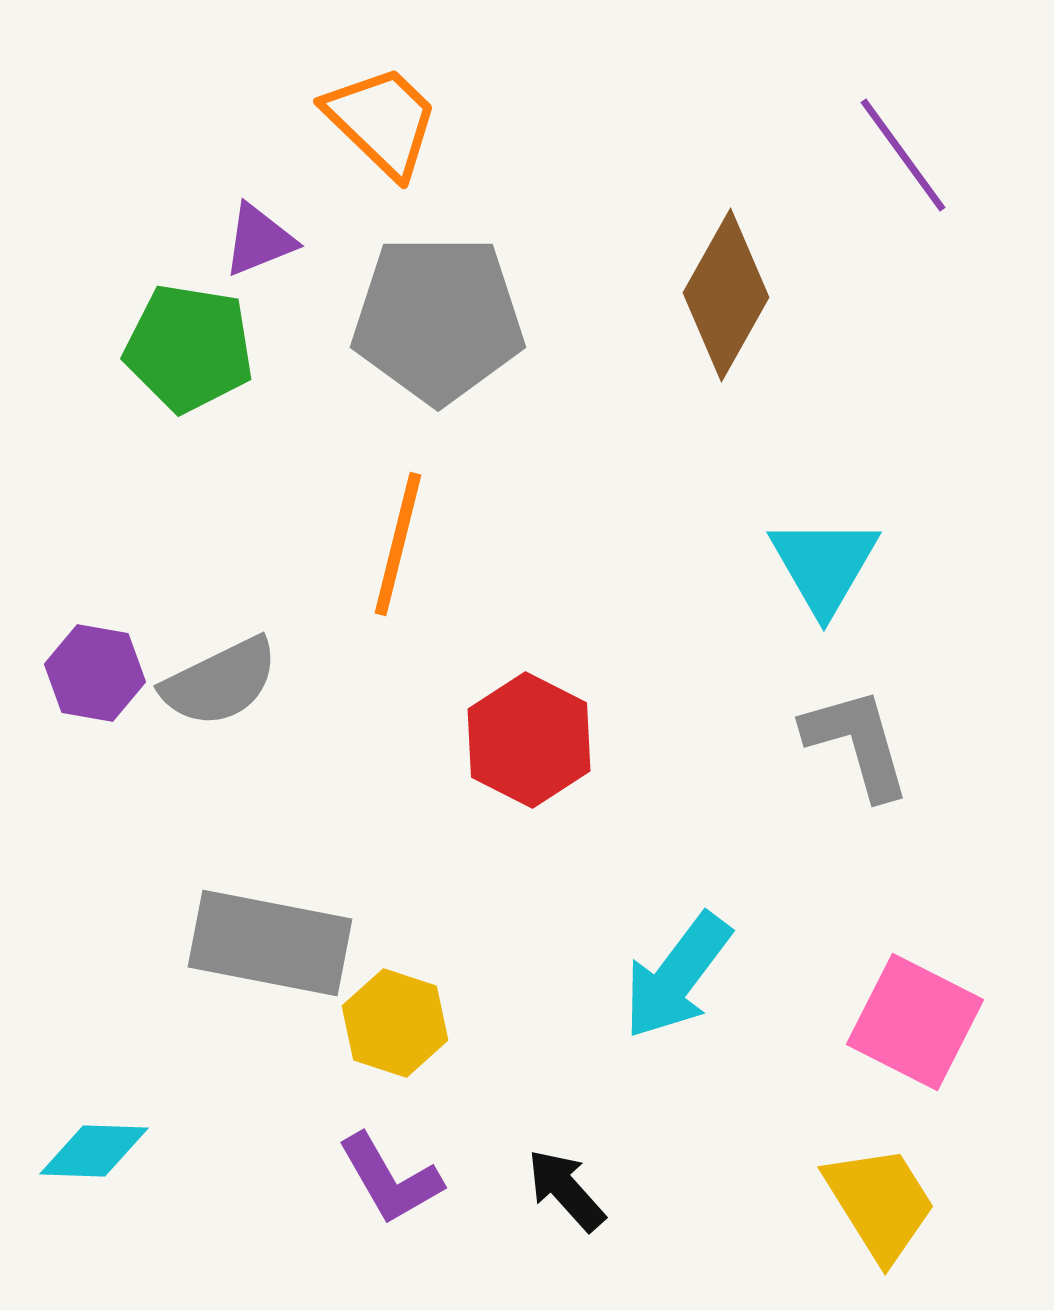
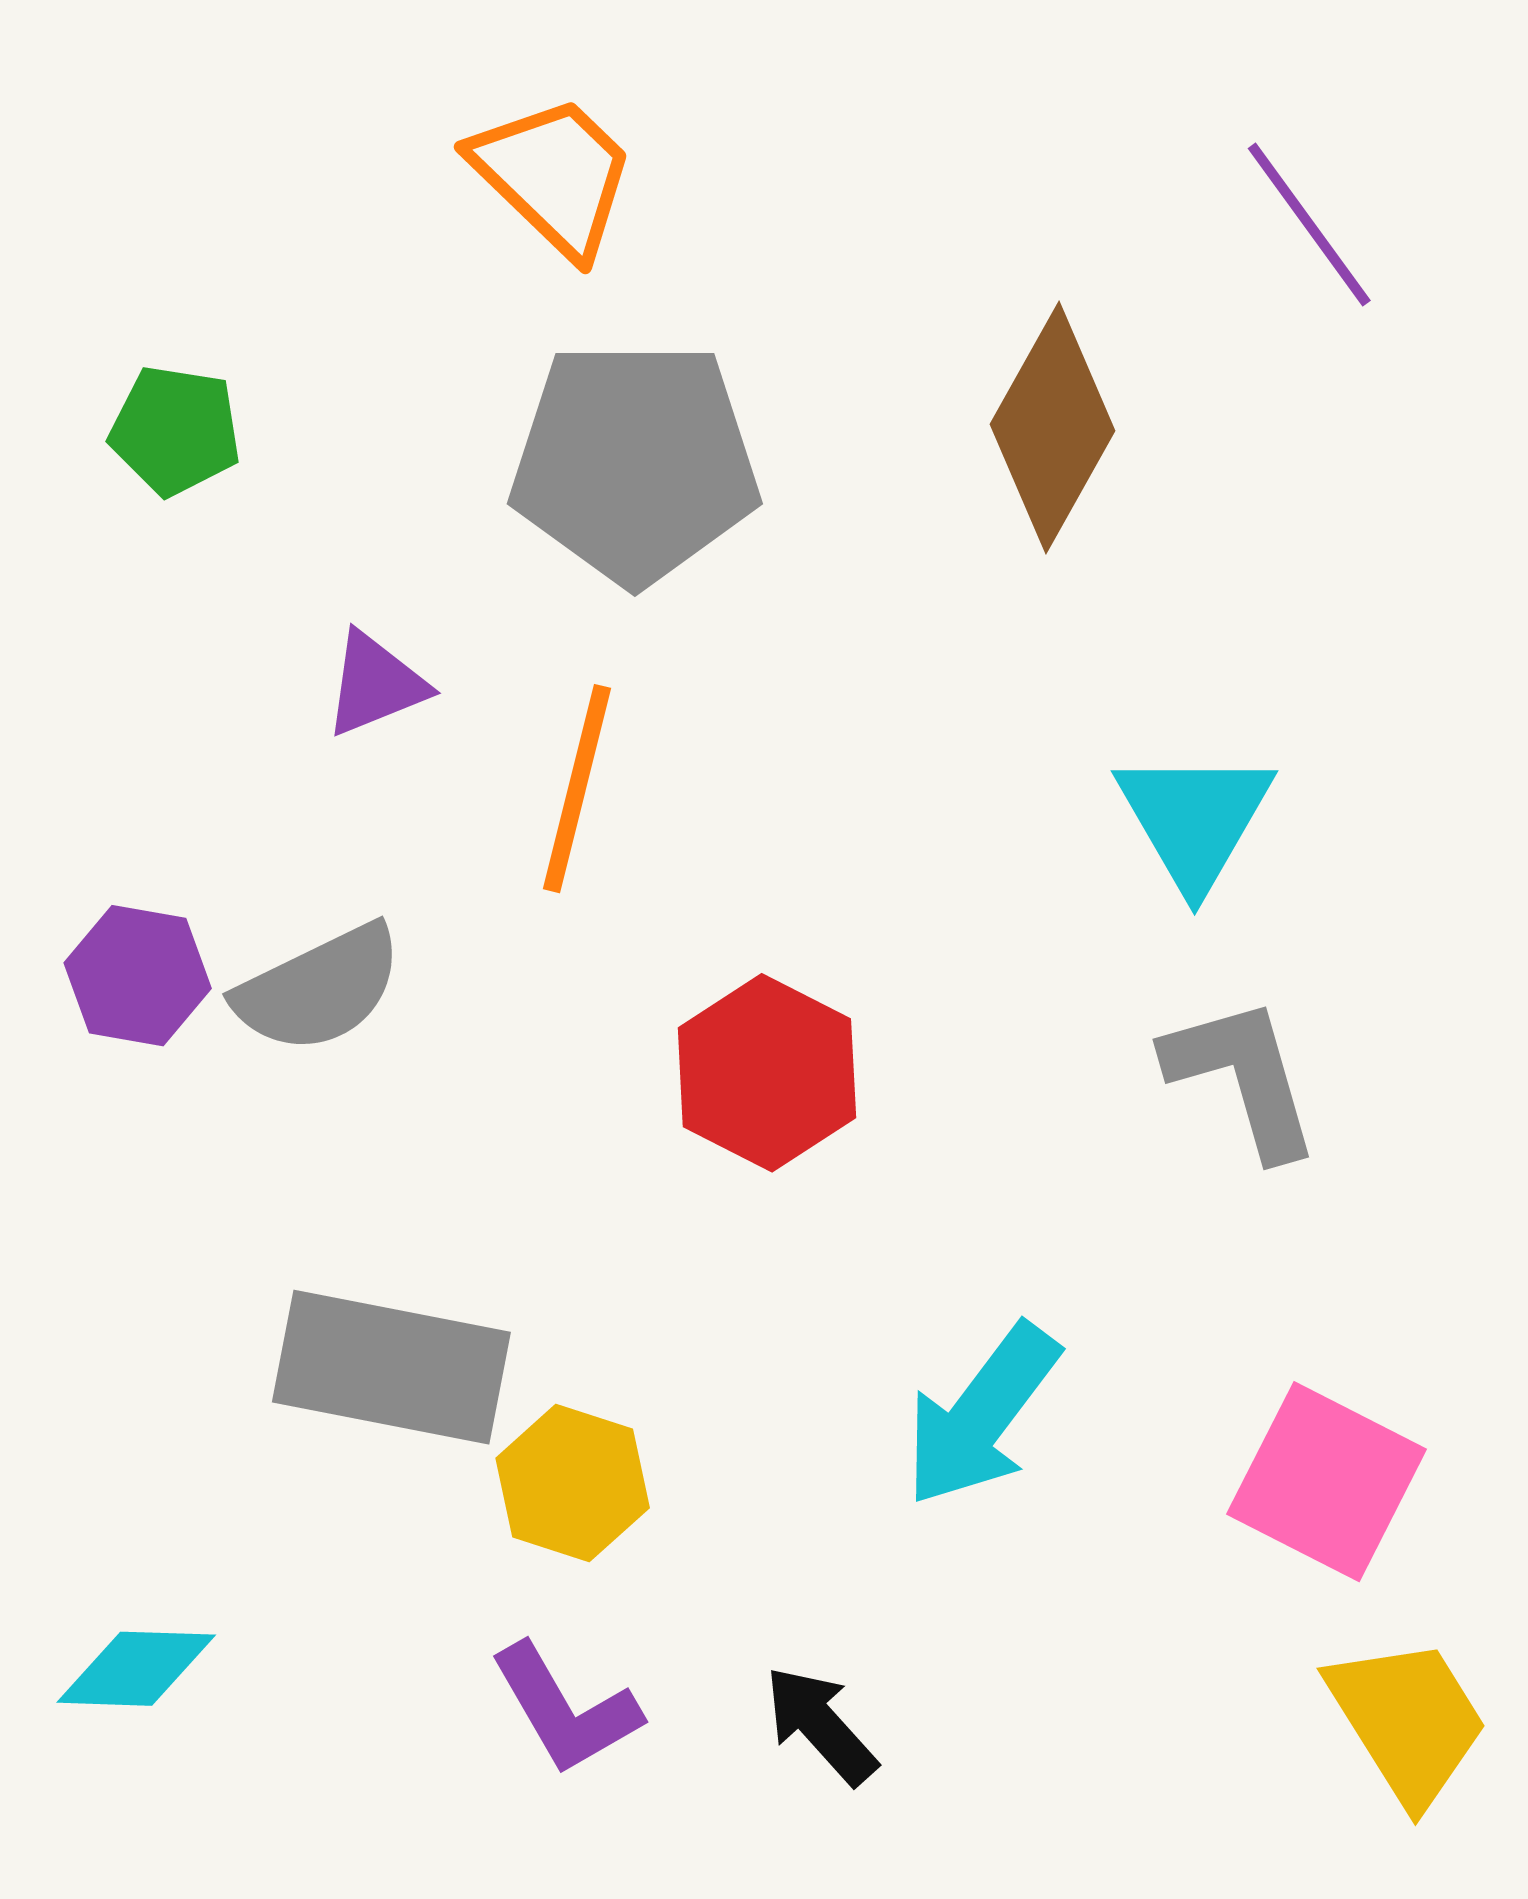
purple triangle: (259, 240) -> (375, 684), moved
green pentagon: (189, 348) -> (175, 430), moved, size x0.7
yellow trapezoid: (880, 1203) -> (1408, 1721), moved

